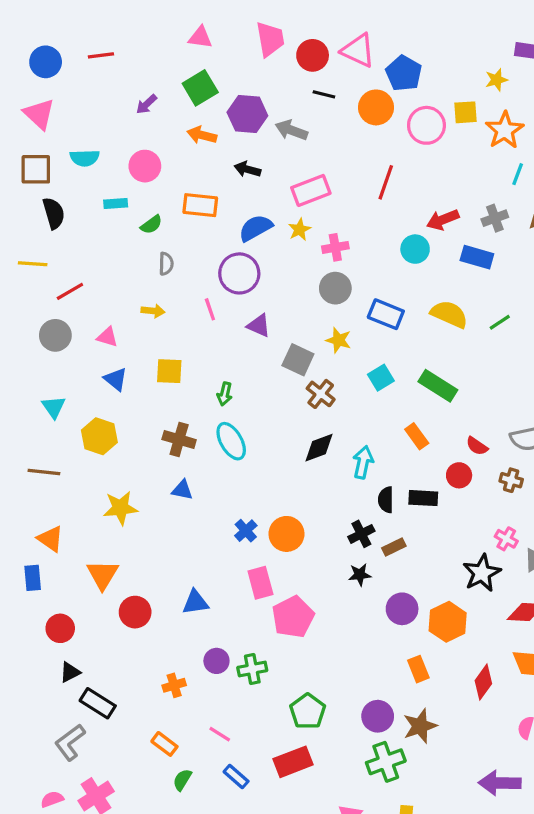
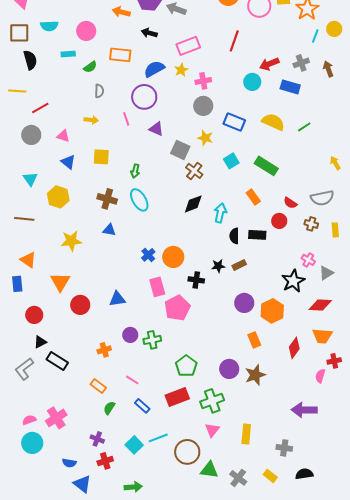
black cross: (361, 534) -> (196, 280), moved, turned 35
black star: (360, 575) -> (218, 266), moved
gray L-shape: (70, 742) -> (24, 369), moved
green cross: (386, 762) -> (212, 401), moved

